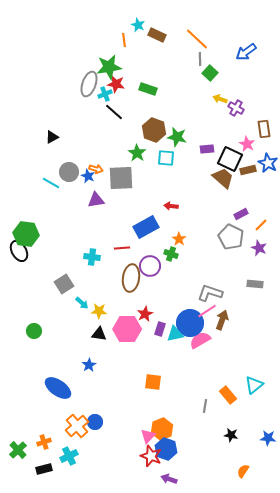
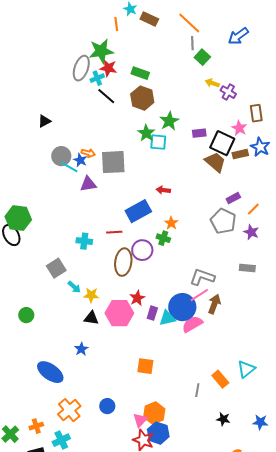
brown hexagon: (154, 130) -> (142, 98), moved
green star: (177, 137) -> (169, 121), turned 30
green star: (137, 153) -> (146, 133), moved
cyan line: (51, 183) -> (69, 167), moved
blue circle: (95, 422) -> (107, 406), moved

